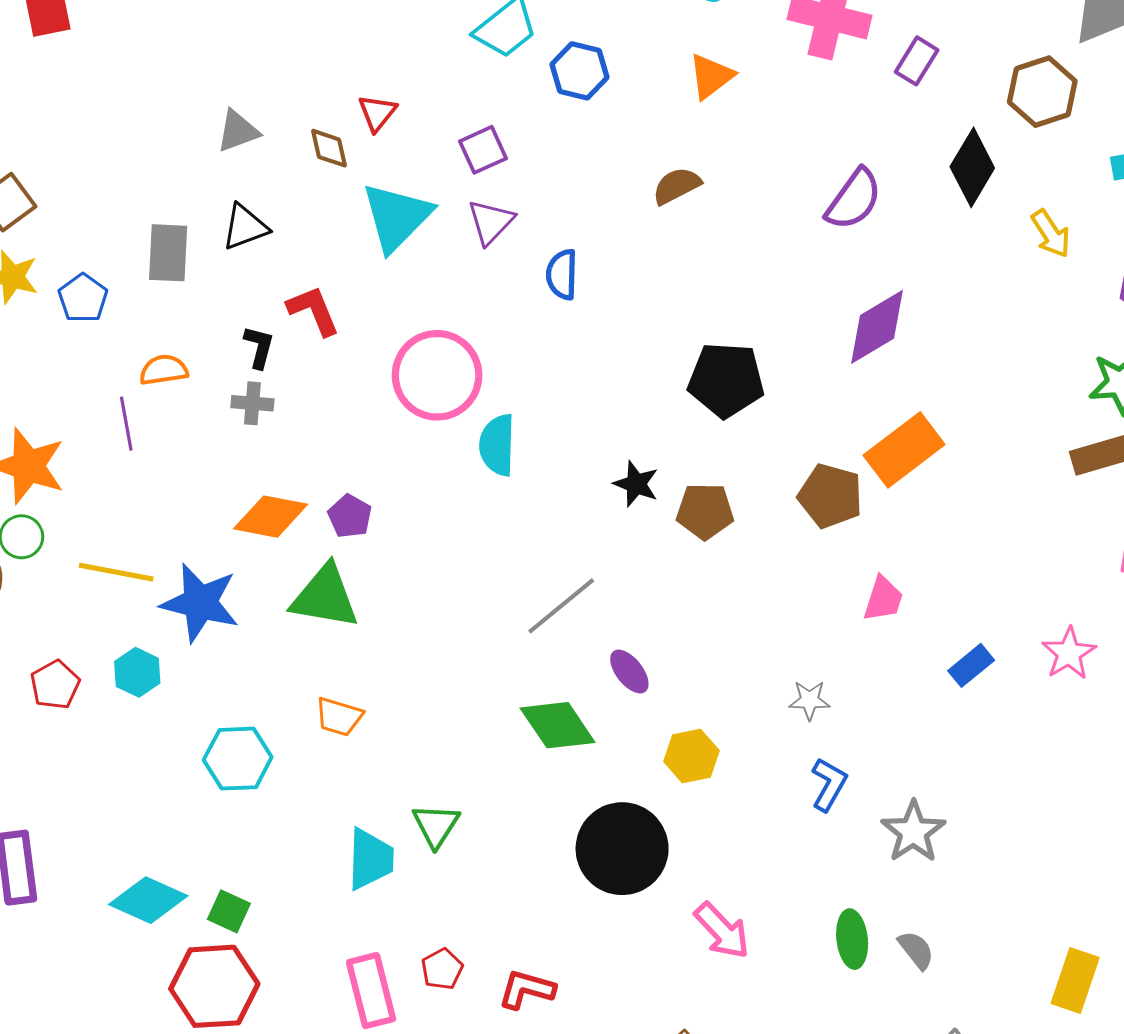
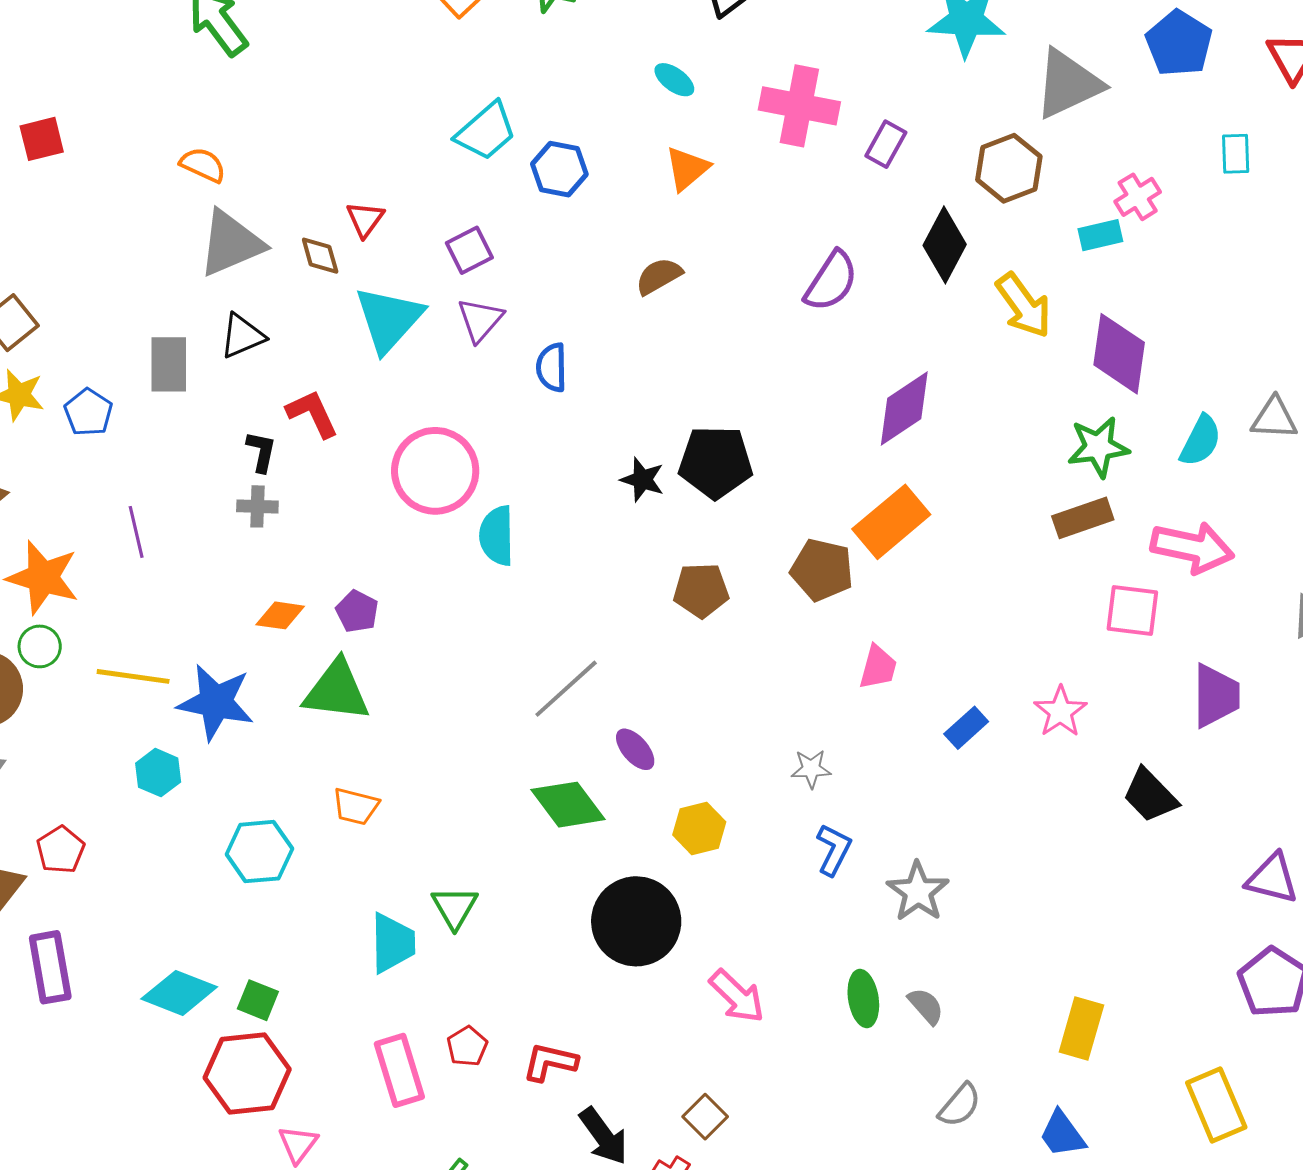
gray triangle: (238, 131) -> (231, 243), size x1.6
yellow arrow: (1051, 234) -> (1024, 305), size x1.4
purple diamond: (877, 327) -> (904, 409), moved
orange semicircle: (164, 370) -> (203, 165), moved, turned 36
black star: (636, 484) -> (642, 480), moved
orange diamond: (271, 517) -> (280, 615), size x0.7
red pentagon: (55, 685) -> (61, 850), moved

